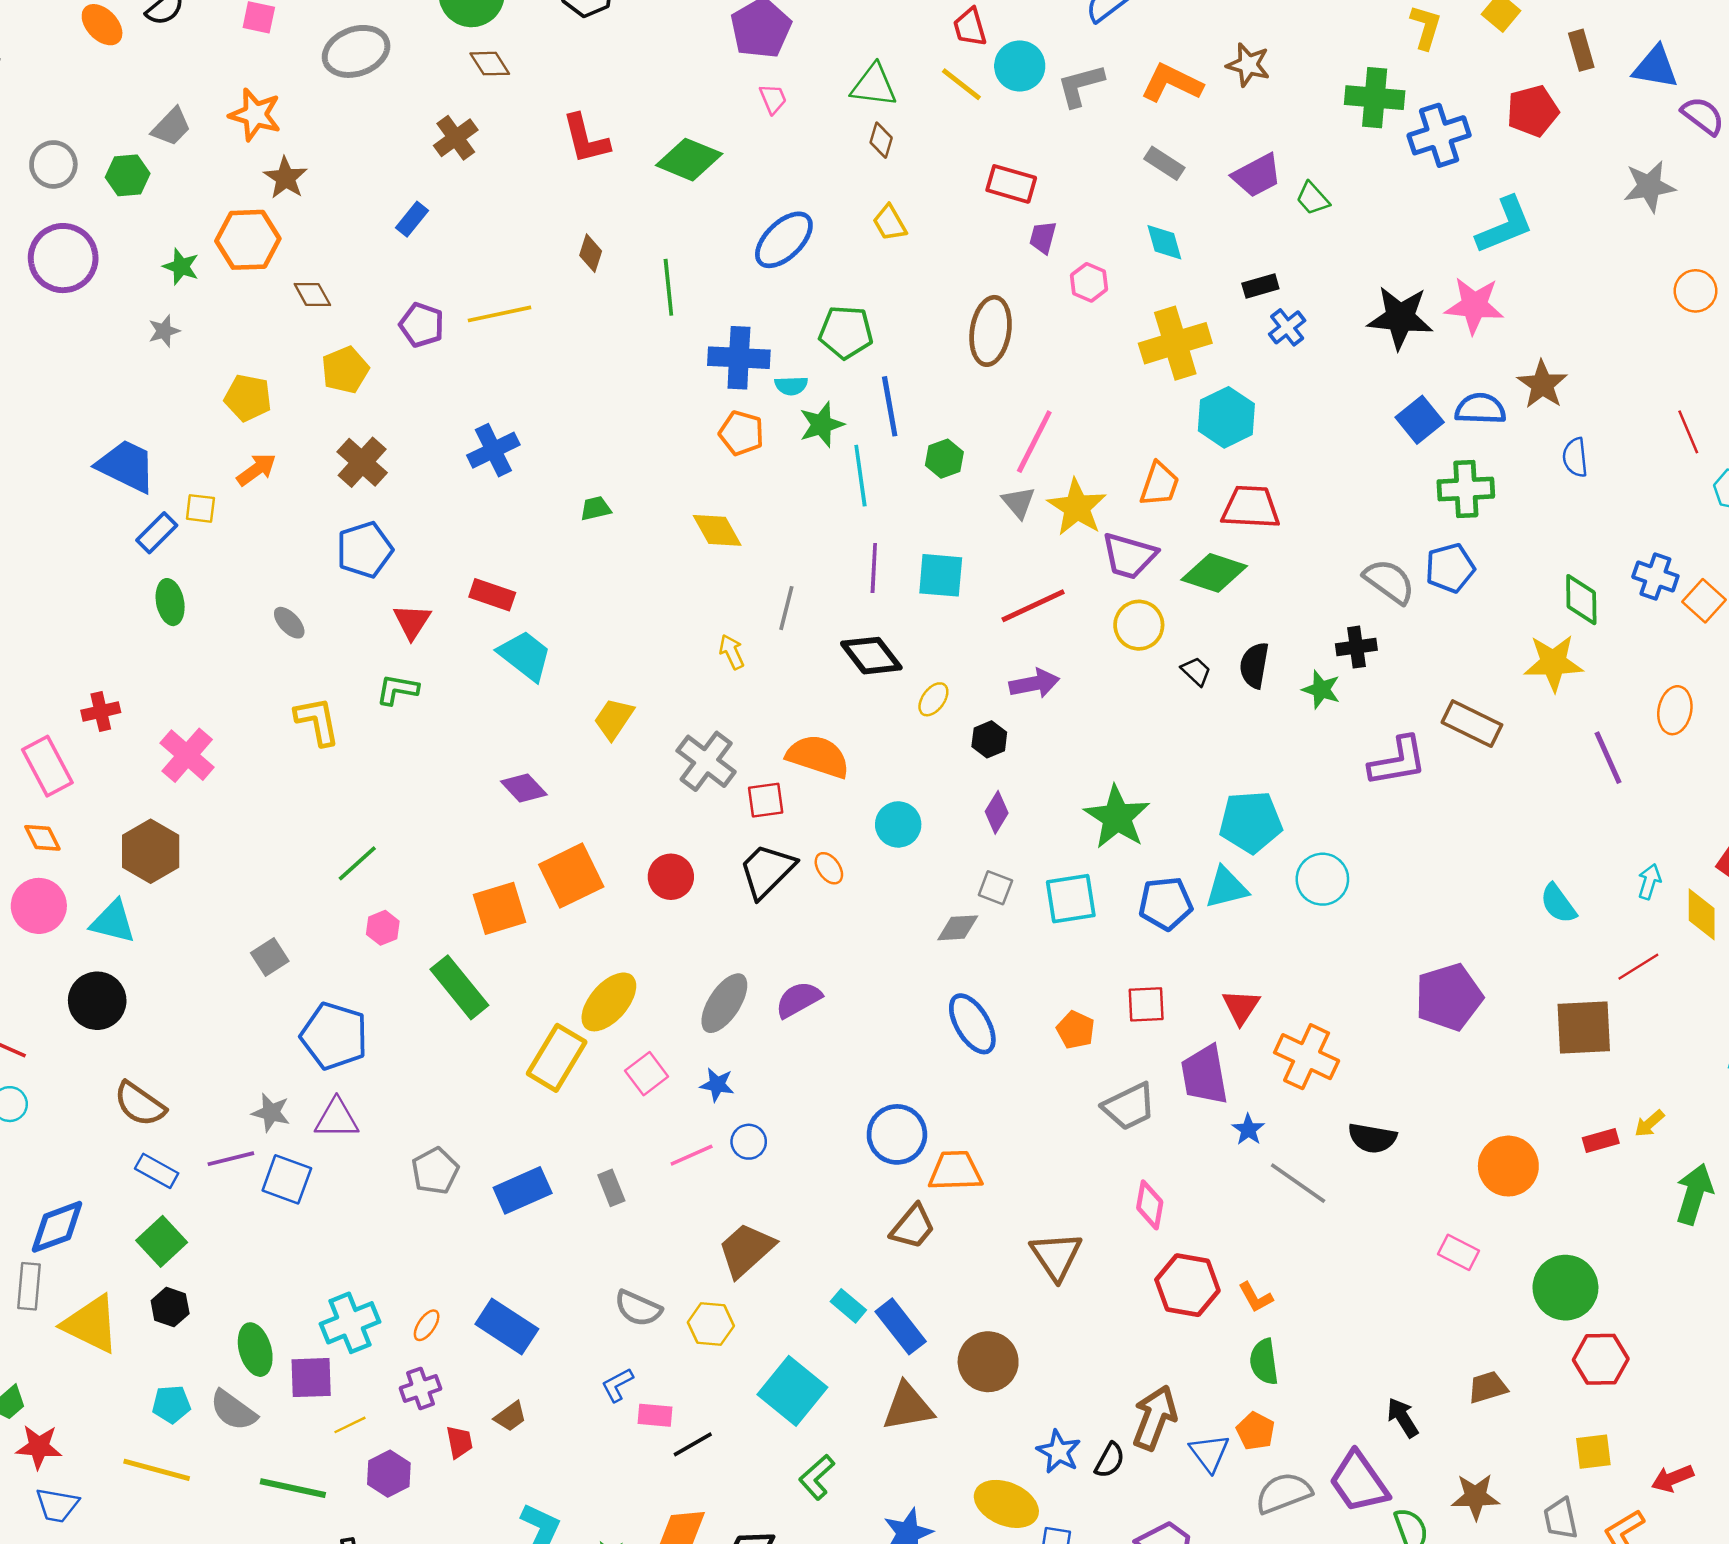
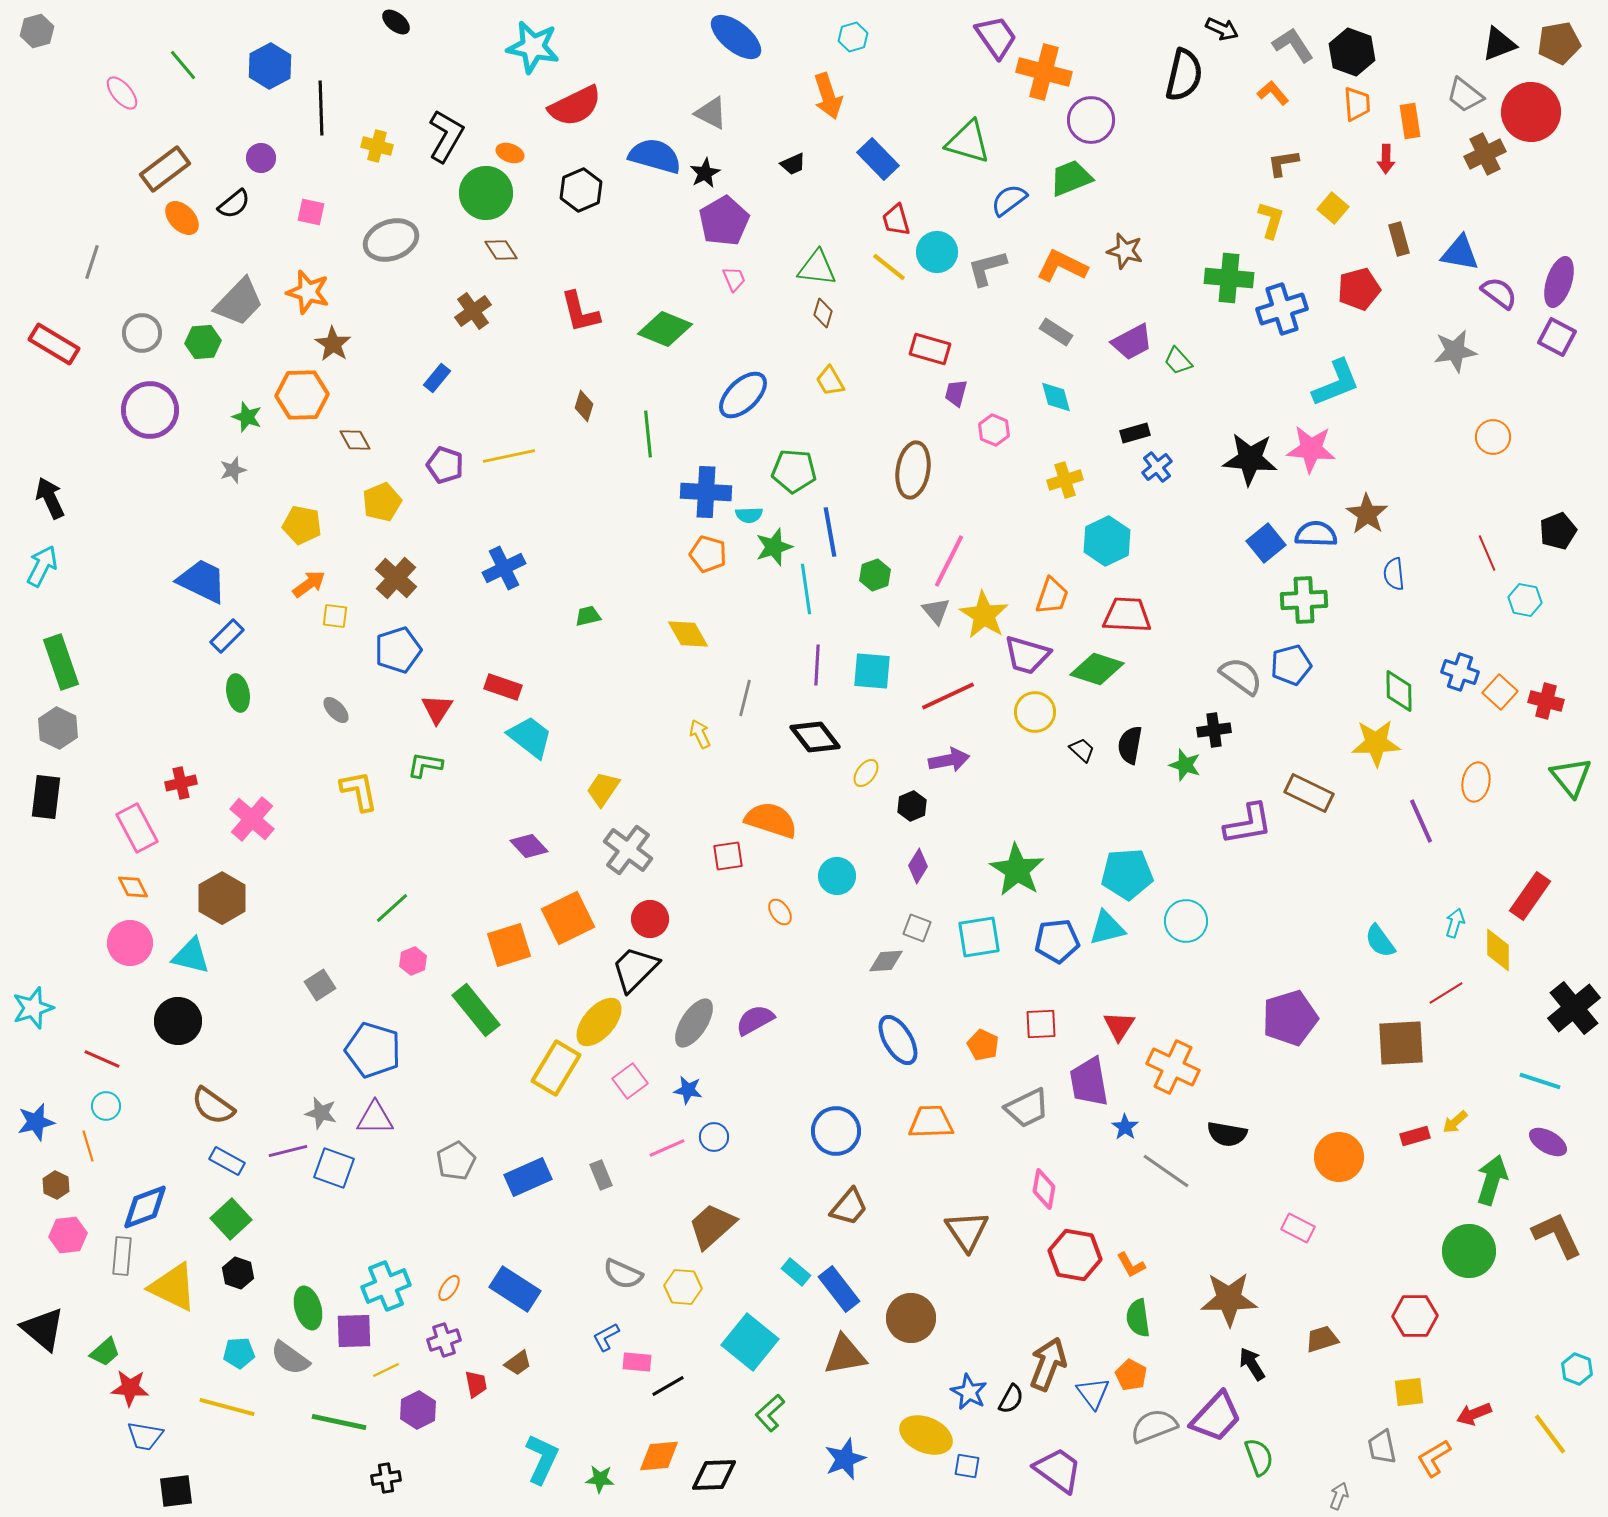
gray trapezoid: (171, 127) -> (239, 302), size x1.5
yellow cross: (1175, 343) -> (1065, 480), size x0.6
yellow square: (200, 508) -> (335, 616), moved
gray cross: (706, 761) -> (628, 850), moved
black trapezoid: (767, 871) -> (635, 969), moved
orange trapezoid: (955, 1171) -> (931, 1122), moved
green circle: (1565, 1288) -> (1469, 1251), moved
purple trapezoid: (1359, 1482) -> (1216, 1417), turned -102
brown star: (1476, 1497) -> (1229, 1299), moved, size x1.4

